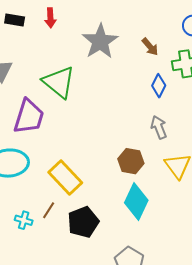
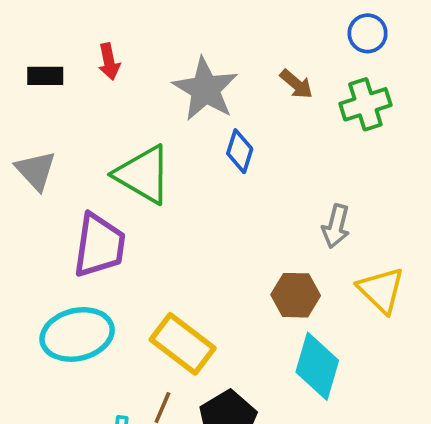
blue diamond: (159, 86) -> (240, 151), moved
gray arrow: (159, 127) -> (336, 226), turned -135

